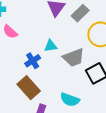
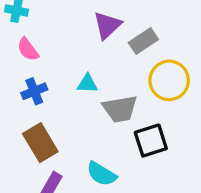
blue cross: (33, 61) -> (34, 91), moved

